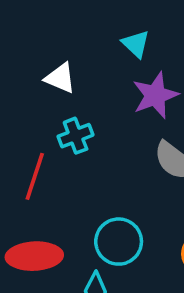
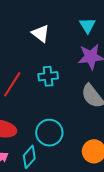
cyan cross: (76, 136) -> (48, 76), moved

